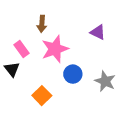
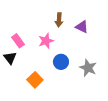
brown arrow: (42, 24) -> (59, 20), moved
pink star: (55, 49) -> (46, 41), size x0.7

